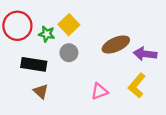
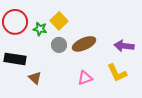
brown ellipse: (116, 45) -> (84, 44), moved
black rectangle: (34, 64) -> (15, 59), moved
yellow L-shape: (137, 86) -> (117, 73), turned -65

